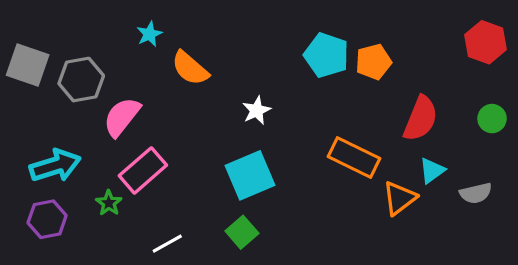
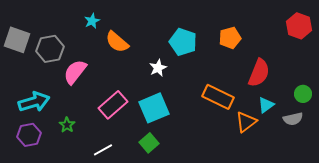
cyan pentagon: (326, 55) -> (183, 42), moved
green circle: (492, 119) -> (303, 94), moved
pink rectangle: (143, 170) -> (113, 105), moved

